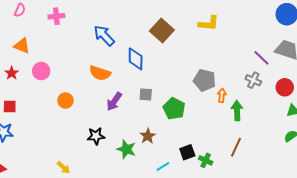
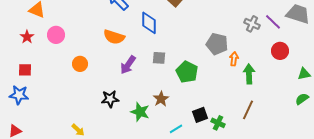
gray cross: (253, 80) -> (252, 24), moved
red circle: (285, 87) -> (280, 51), moved

